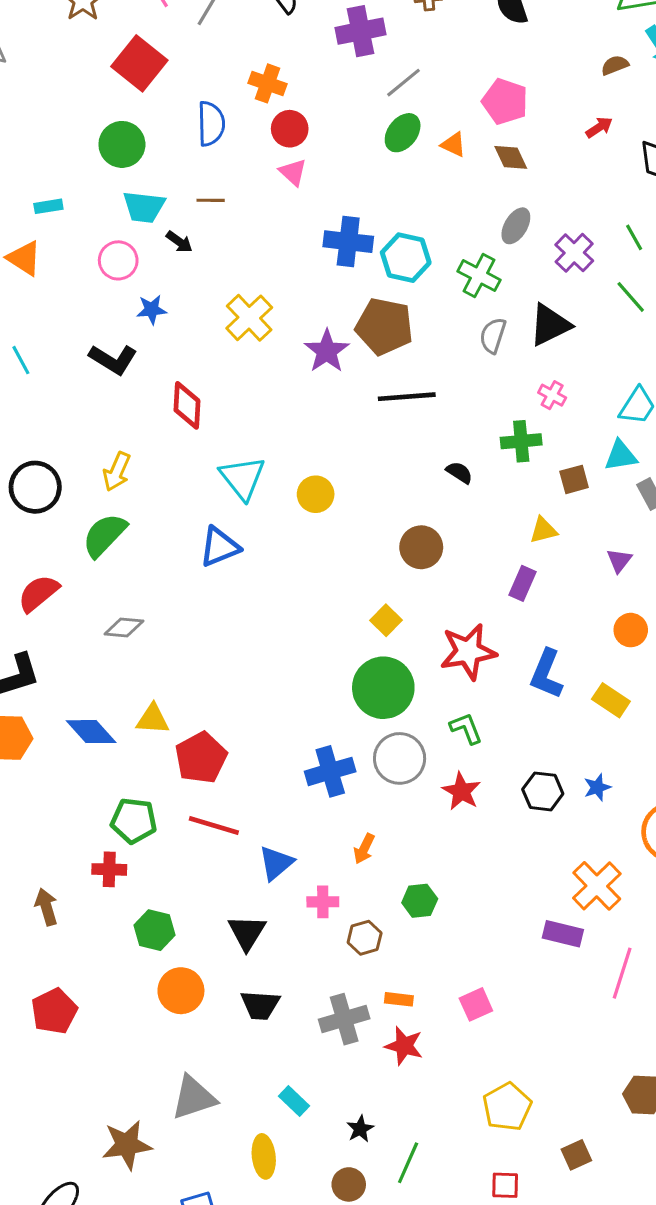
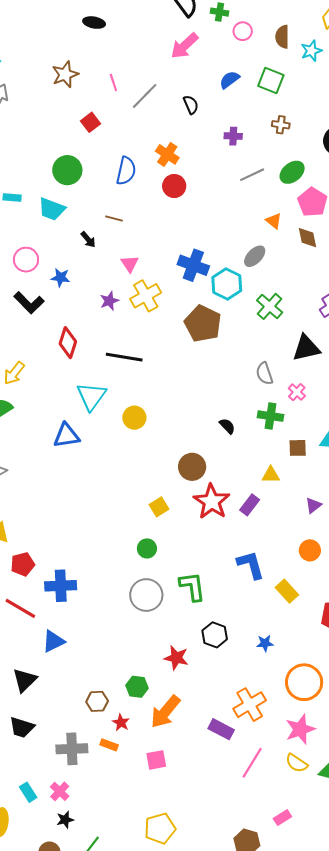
purple cross: (361, 31) -> (233, 136), size x0.6
red square: (139, 63) -> (91, 122), size x0.6
green ellipse: (403, 133) -> (292, 172), moved
pink triangle: (293, 172) -> (130, 264), moved
cyan trapezoid: (144, 207) -> (52, 209), moved
gray ellipse: (516, 226) -> (255, 256), moved
pink circle: (118, 260) -> (26, 260), moved
yellow cross: (249, 318) -> (146, 296), moved
gray semicircle: (493, 335) -> (264, 373), moved, turned -50
purple star: (327, 351) -> (109, 301), moved, size x0.7
black line: (407, 397) -> (124, 357), moved
red star: (468, 652) -> (212, 502), moved, turned 30
blue L-shape: (546, 674) -> (251, 565), turned 128
green circle: (383, 688) -> (147, 548), size x0.5
green L-shape: (466, 728) -> (192, 586), size x1.4
red pentagon: (201, 758) -> (23, 564), size x0.7
blue cross: (330, 771) -> (61, 586), moved
red star: (461, 791) -> (176, 658), moved, turned -30
black hexagon: (543, 791) -> (215, 635), moved
orange arrow: (364, 849) -> (165, 712), moved, size x1.8
pink cross: (323, 902) -> (60, 791), moved, turned 30
red star: (404, 1046) -> (121, 723), moved, size x0.7

